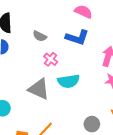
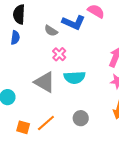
blue L-shape: (77, 37) -> (74, 22), moved
gray circle: (92, 124) -> (81, 118), moved

